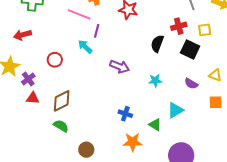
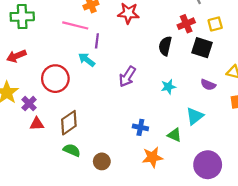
red circle: (55, 60) -> (55, 79), size x1.6
purple arrow: (120, 67) -> (127, 77), turned 108
brown circle: (86, 150) -> (102, 161), moved

